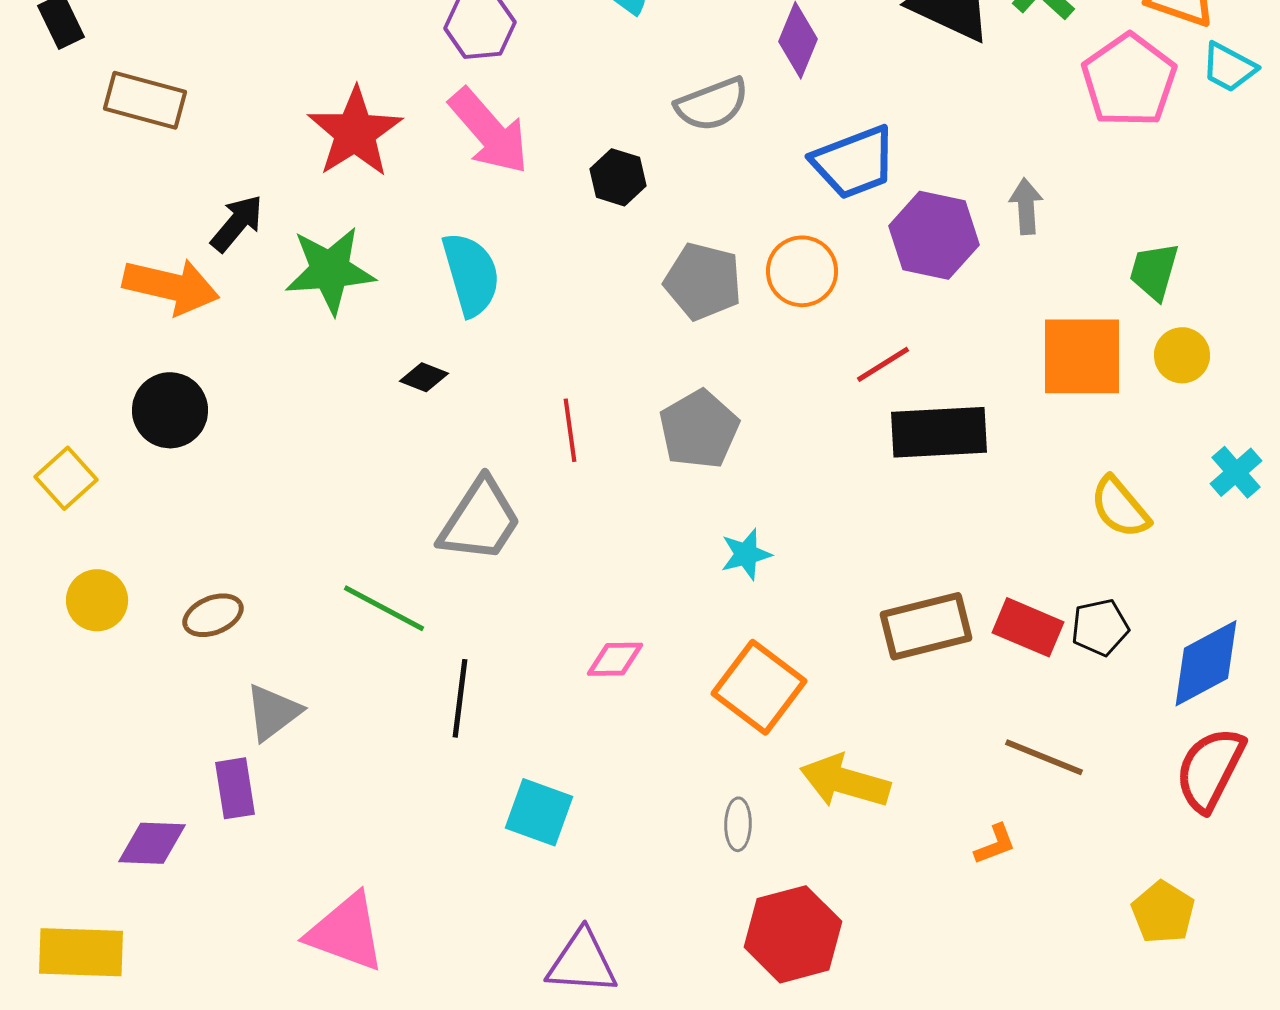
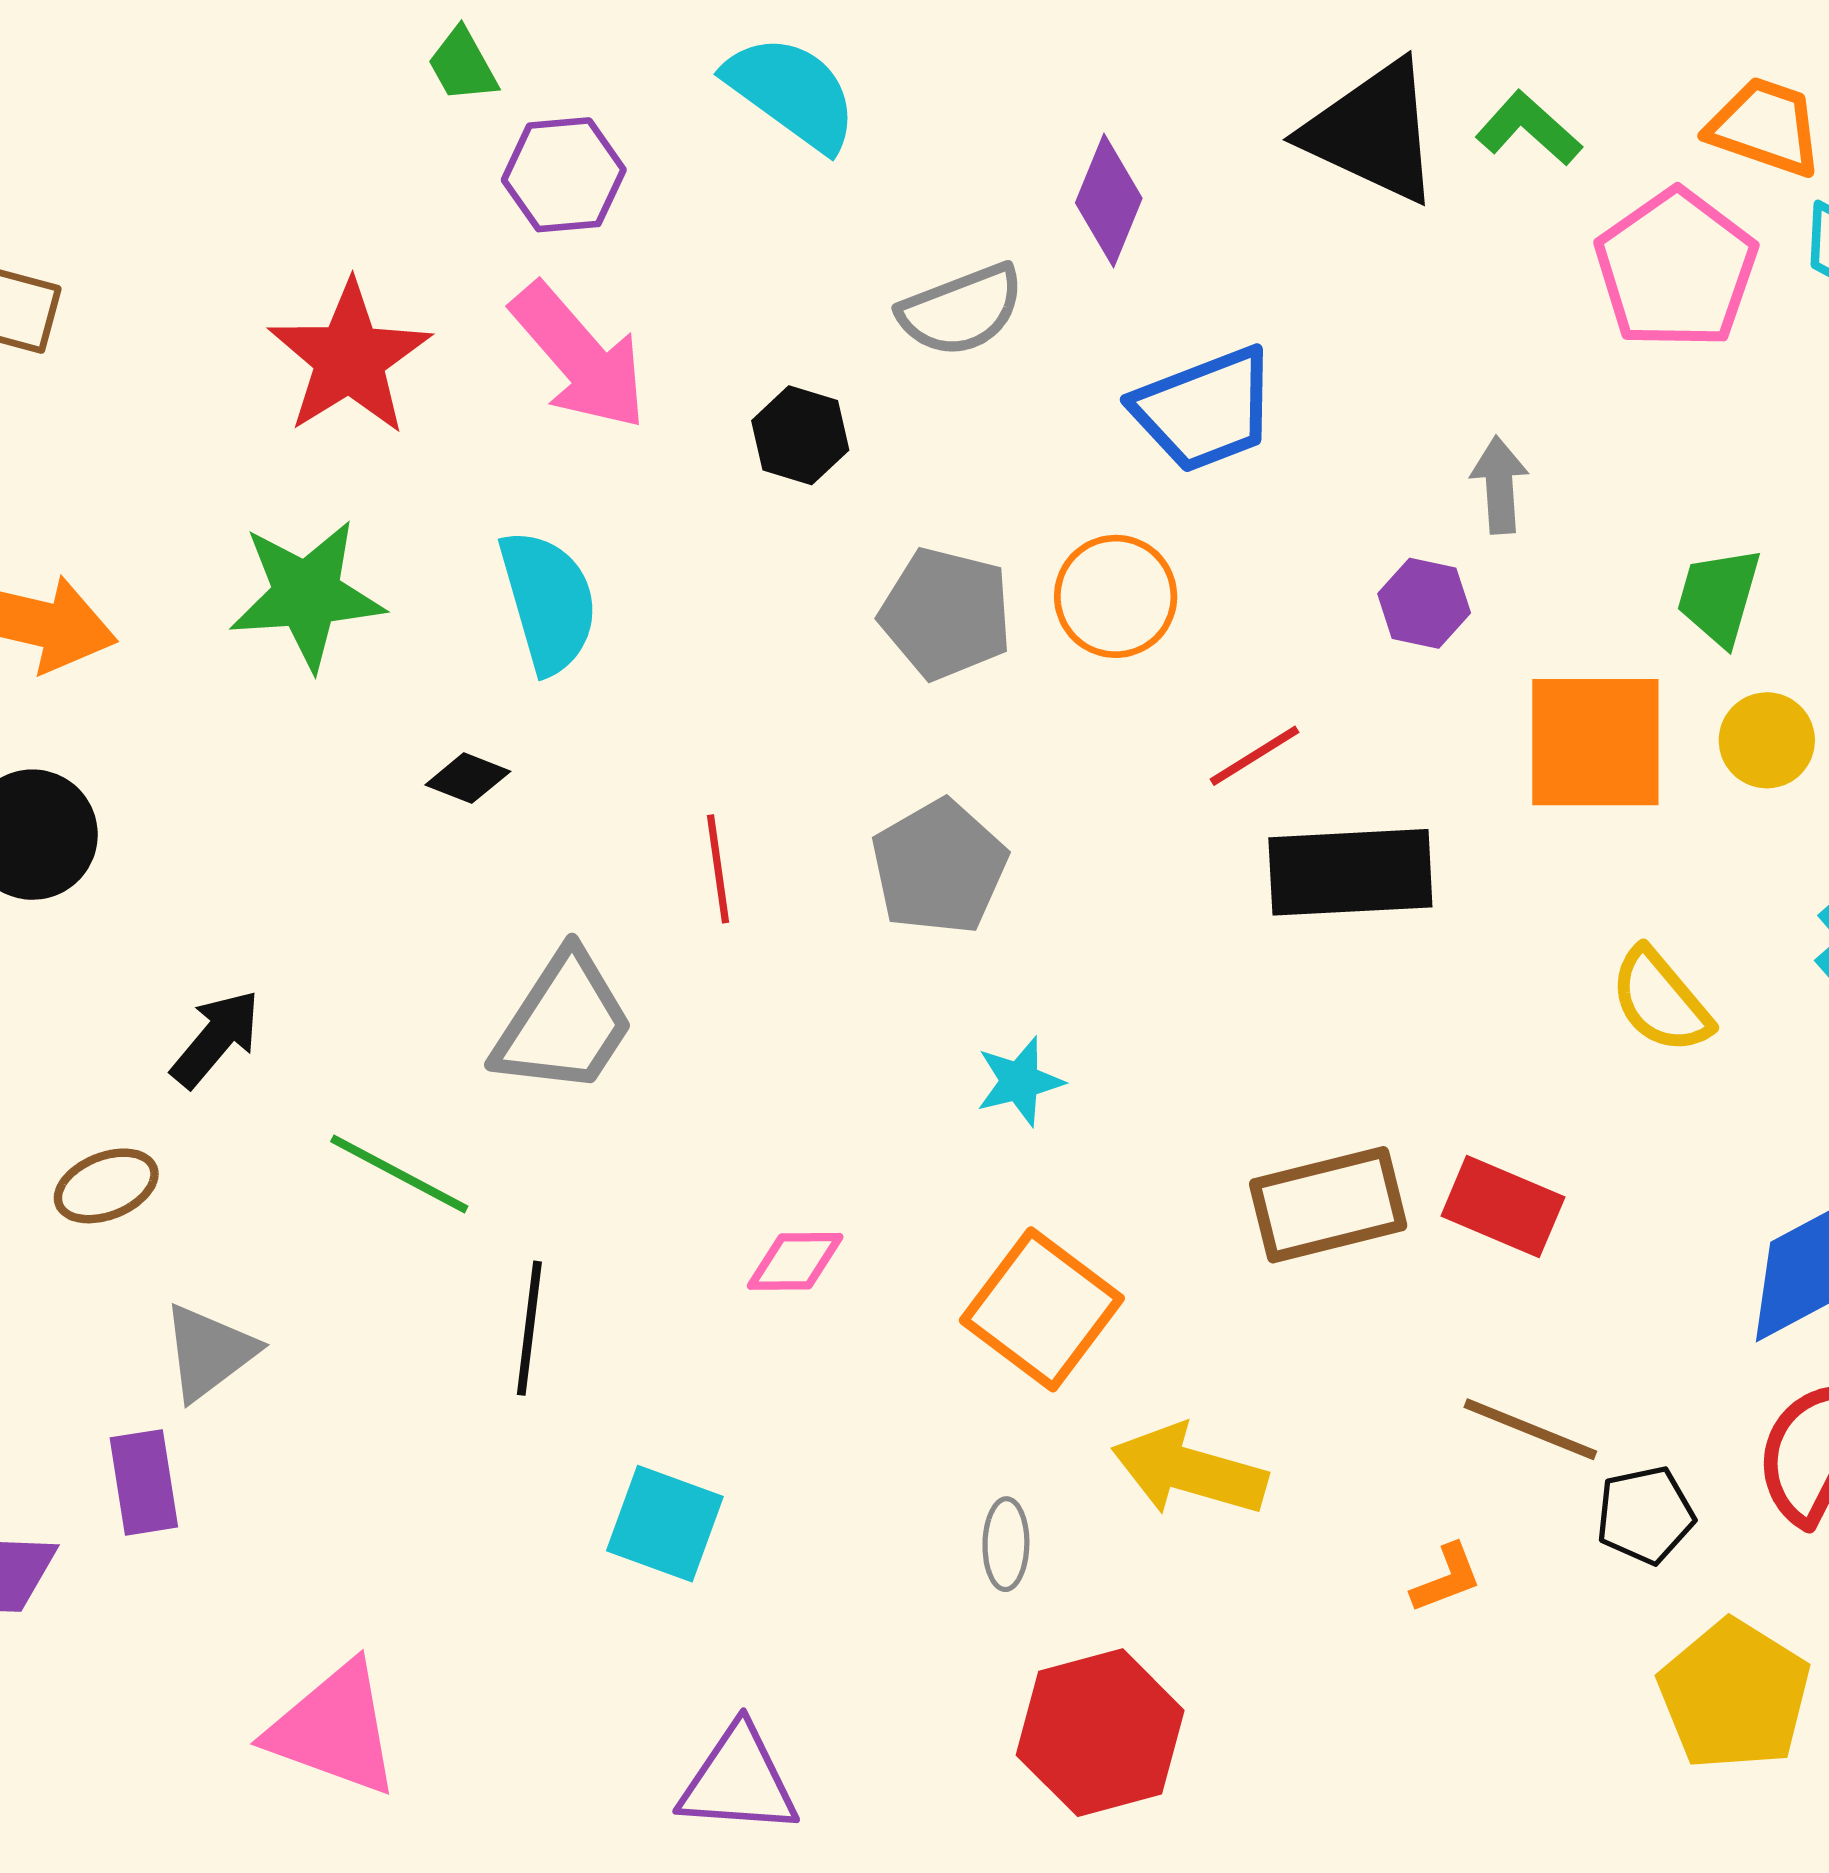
black arrow: (237, 223) -> (216, 1039), moved
purple hexagon: (934, 235) -> (1424, 603), moved, size x0.6
black pentagon: (1100, 627) -> (1645, 1515), moved
yellow pentagon: (1163, 912) -> (1734, 1695), size x1.4

